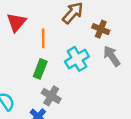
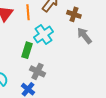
orange line: (43, 38) -> (28, 12), moved
cyan cross: (77, 59) -> (43, 35), moved

